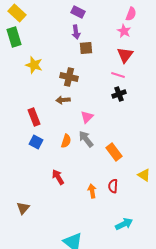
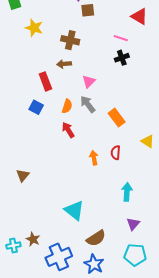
red triangle: (125, 55) -> (139, 16), moved, turned -36
red rectangle: (34, 117) -> (45, 81), moved
red arrow: (58, 177) -> (68, 130), moved
cyan arrow: (124, 224) -> (127, 192), turned -60

